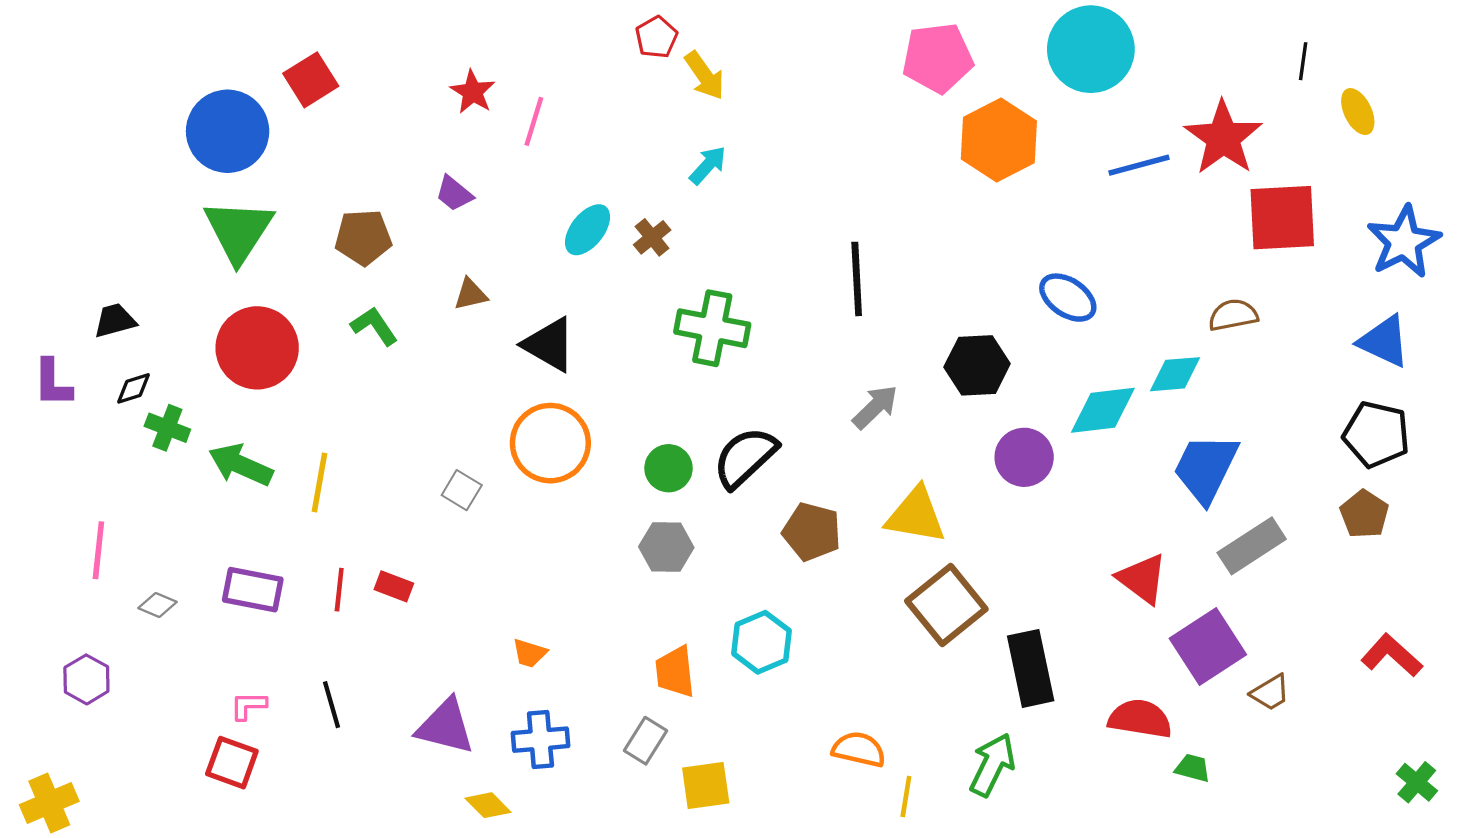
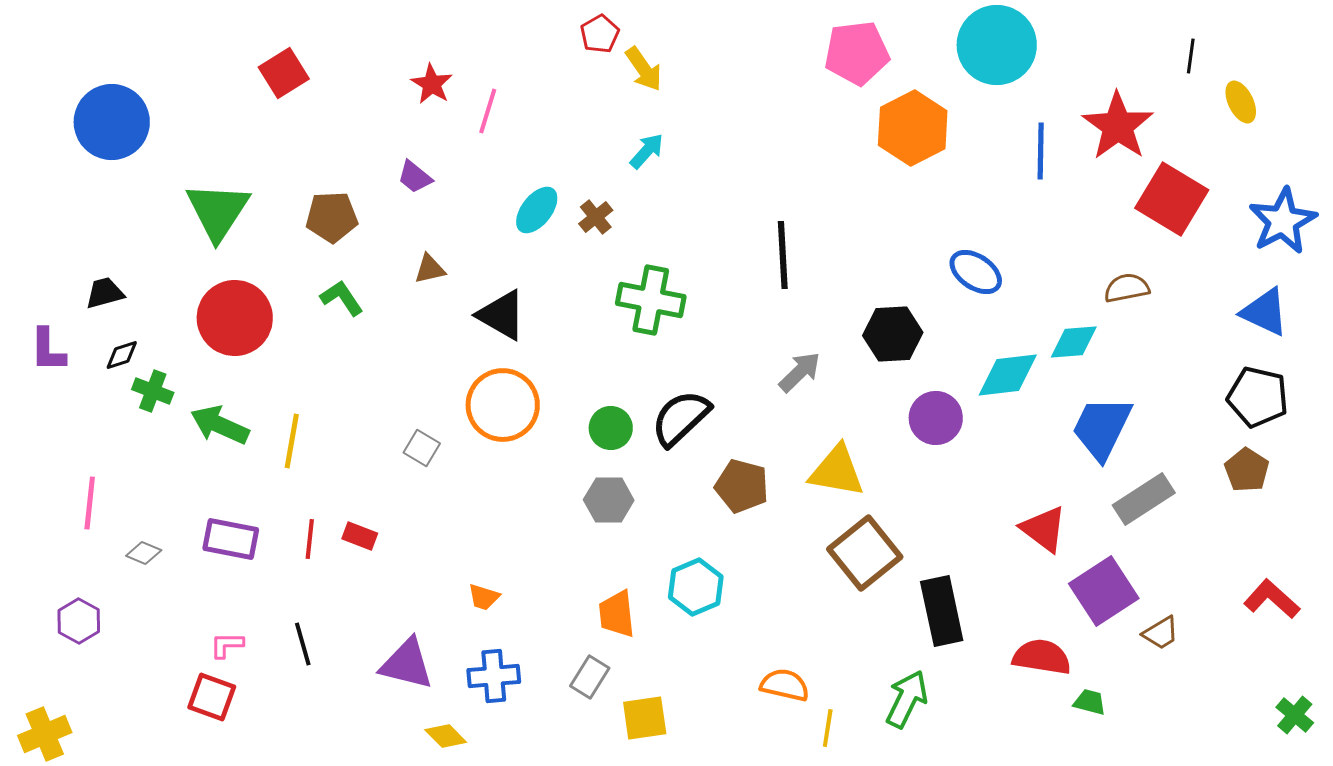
blue circle: (228, 131) -> (112, 122), moved
blue line: (1139, 165) -> (1041, 151), turned -74
red square: (1282, 218) -> (1172, 199), turned 34

